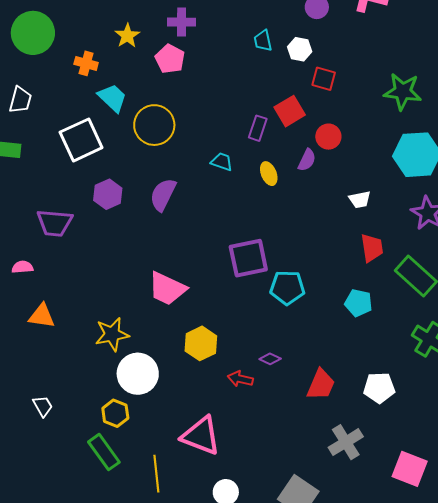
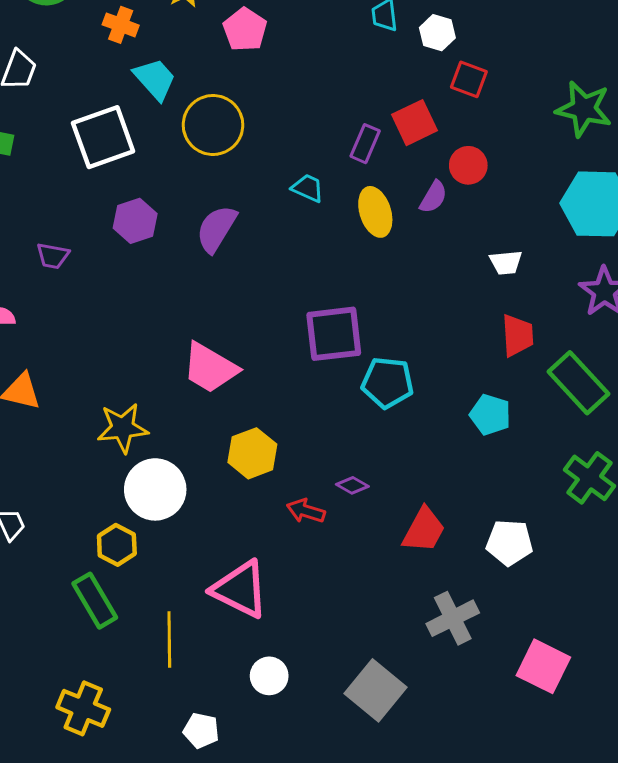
yellow ellipse: (269, 174) -> (375, 212), size x1.4
purple trapezoid: (55, 223) -> (53, 256), size x0.6

